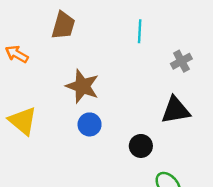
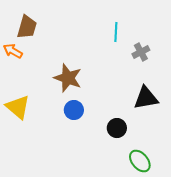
brown trapezoid: (63, 25) -> (27, 27), moved
gray cross: (181, 61) -> (141, 52), moved

